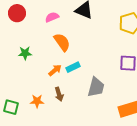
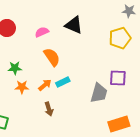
gray trapezoid: (96, 87) -> (99, 93), moved
orange star: (37, 101) -> (22, 87), moved

